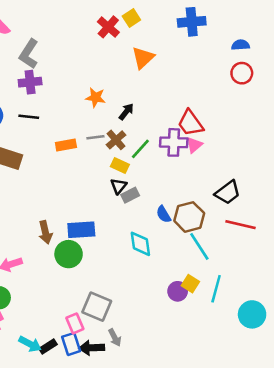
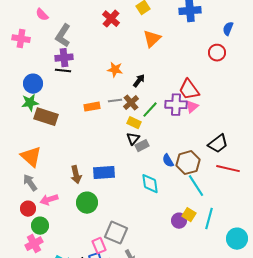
red cross: (108, 27) -> (111, 19), moved
blue semicircle: (240, 45) -> (228, 29), turned -64
red circle: (242, 73) -> (217, 53), moved
black line: (29, 117) -> (63, 71), moved
green circle: (69, 254) -> (87, 203), moved

